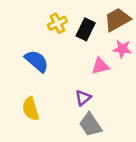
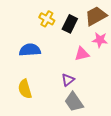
yellow cross: (57, 23) -> (47, 19), turned -35
blue semicircle: (37, 61) -> (30, 50), turned -45

